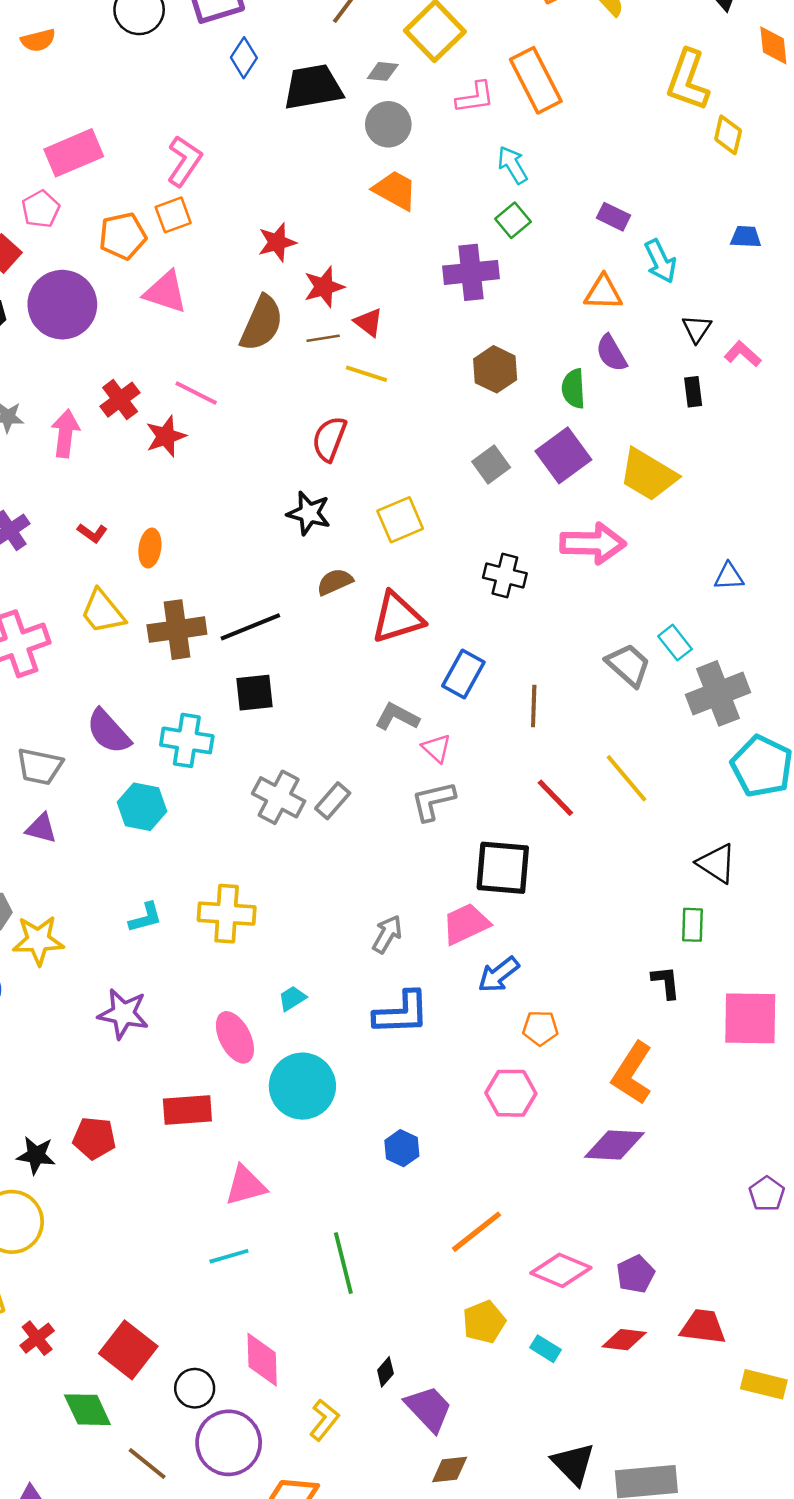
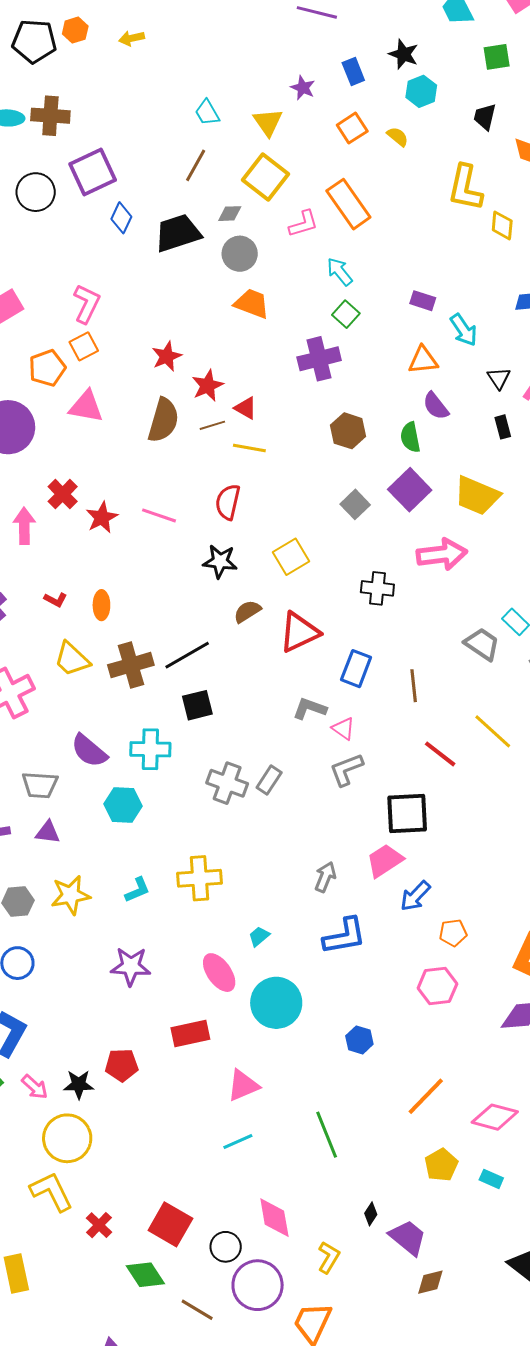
pink line: (196, 393) -> (159, 515), moved
yellow star: (38, 940) -> (71, 895), moved

